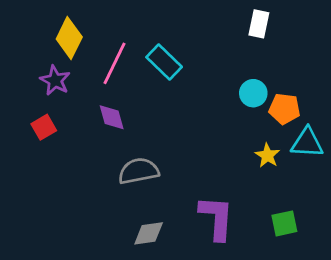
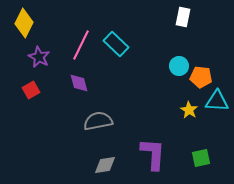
yellow diamond: (69, 38) -> (24, 23), moved

